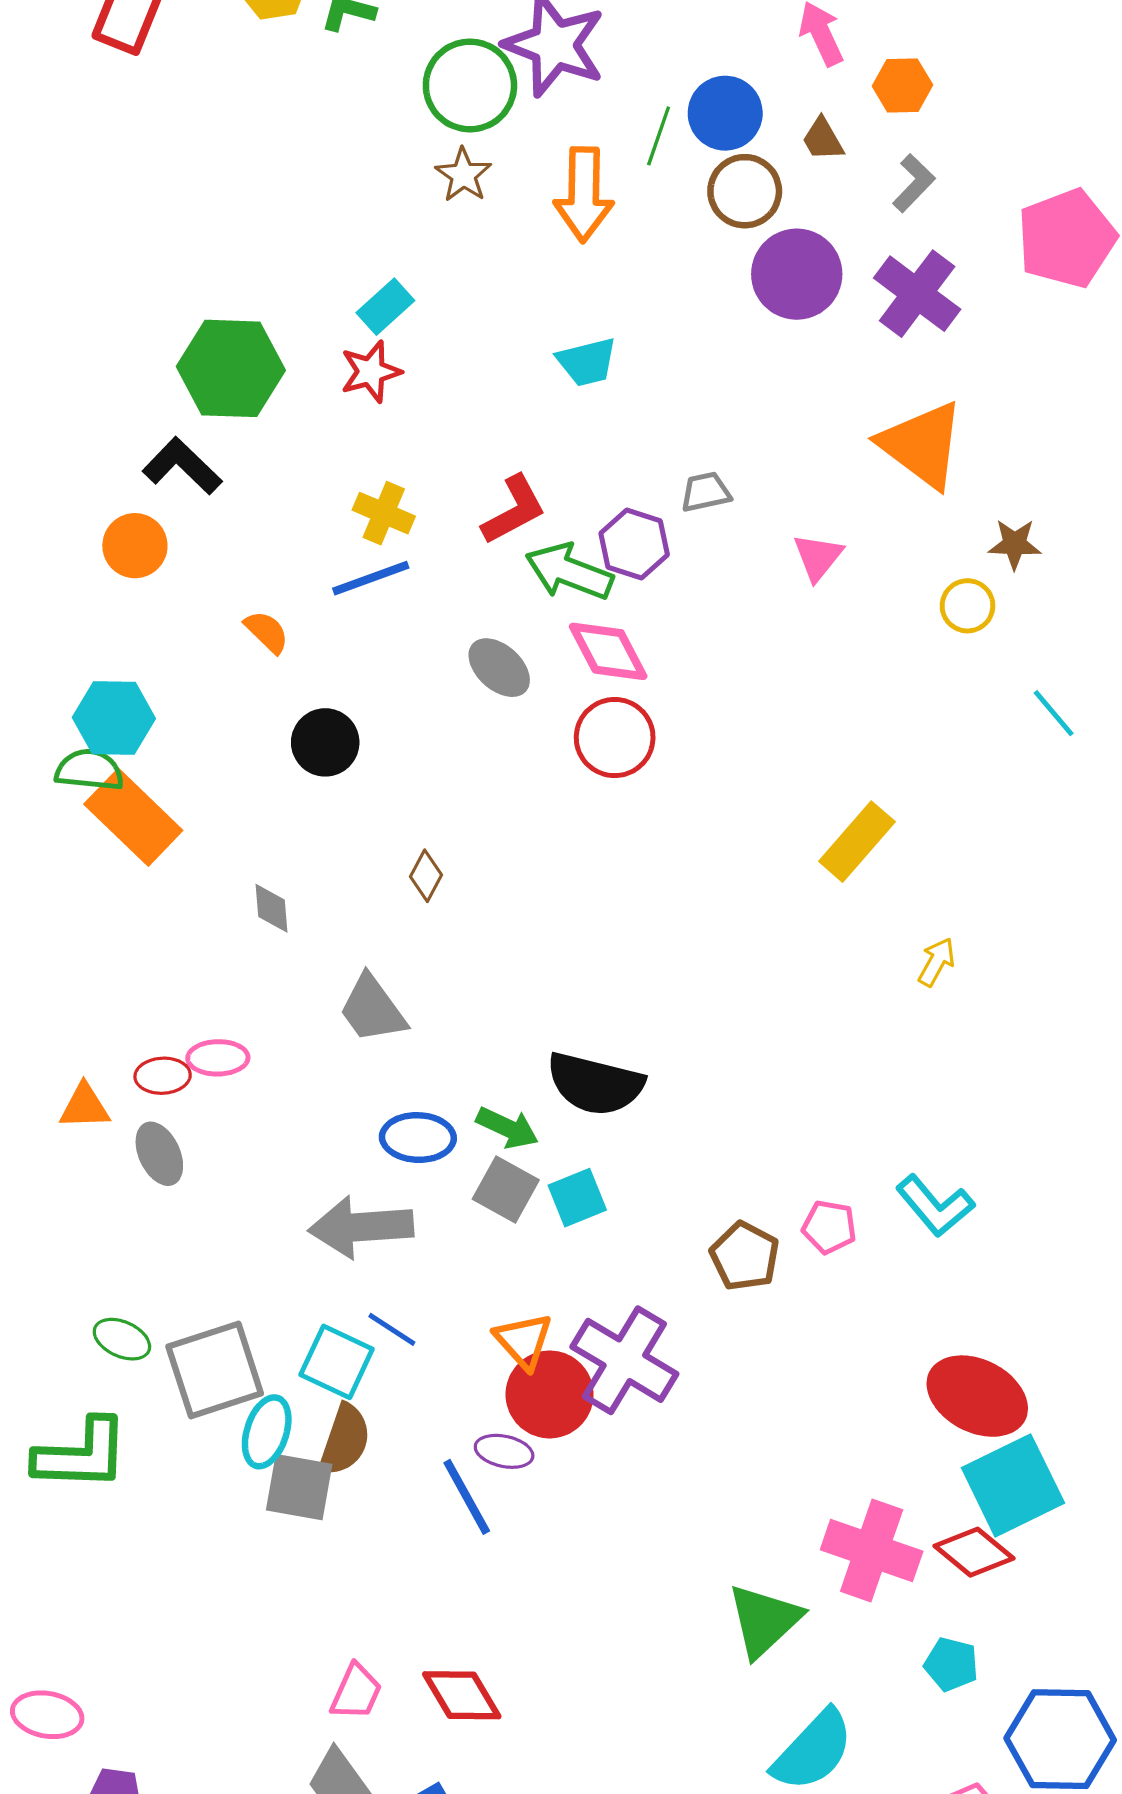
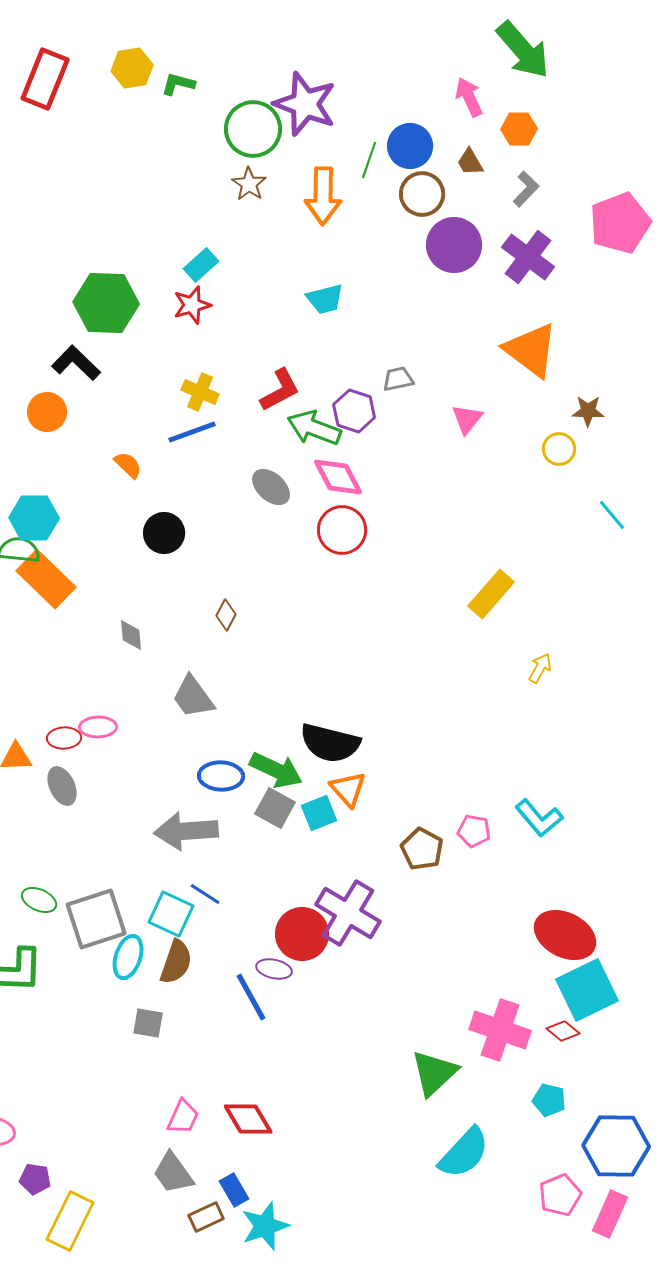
green arrow: (507, 1128) -> (276, 770), size x1.4
orange triangle: (524, 1341) -> (348, 789), moved
gray square: (299, 1487) -> (148, 1023), moved, size x0.7
red diamond: (974, 1552) -> (563, 1031), size x0.7

